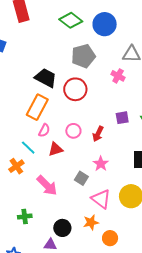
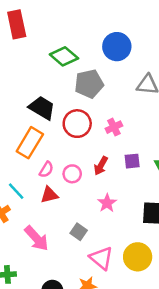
green diamond: (71, 20) -> (64, 56), moved
pink cross: (118, 76) -> (114, 127), moved, turned 32
pink semicircle: (44, 130) -> (46, 170), moved
red arrow: (98, 134) -> (101, 166), moved
pink star: (101, 164) -> (107, 203), moved

